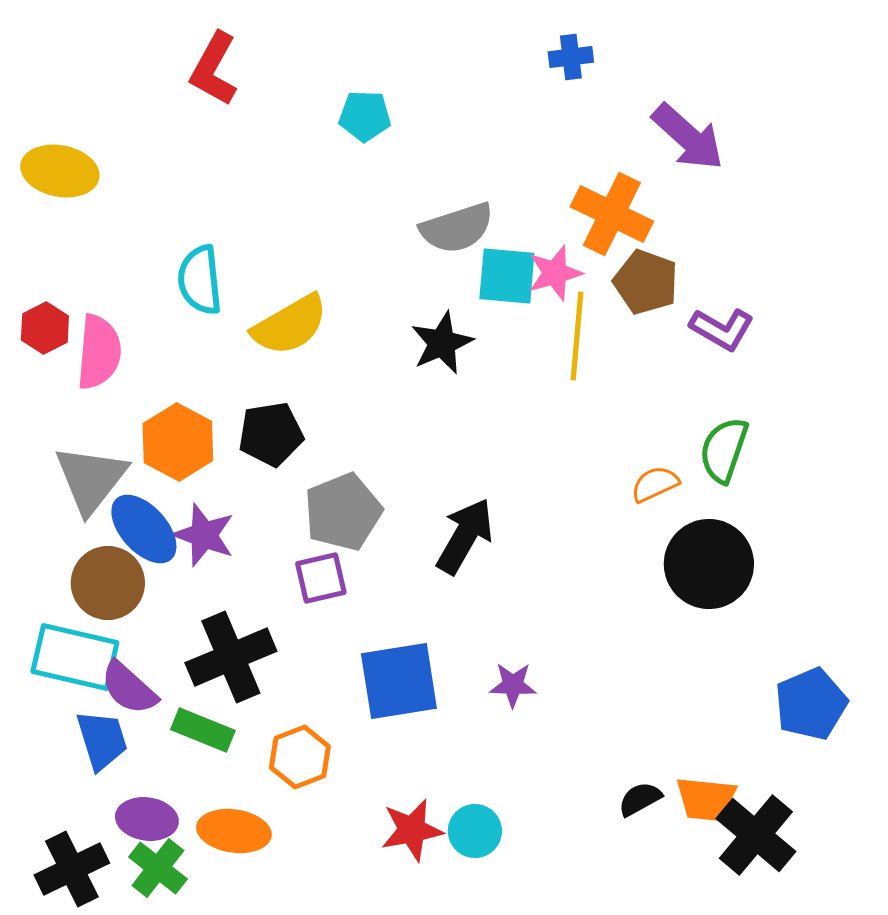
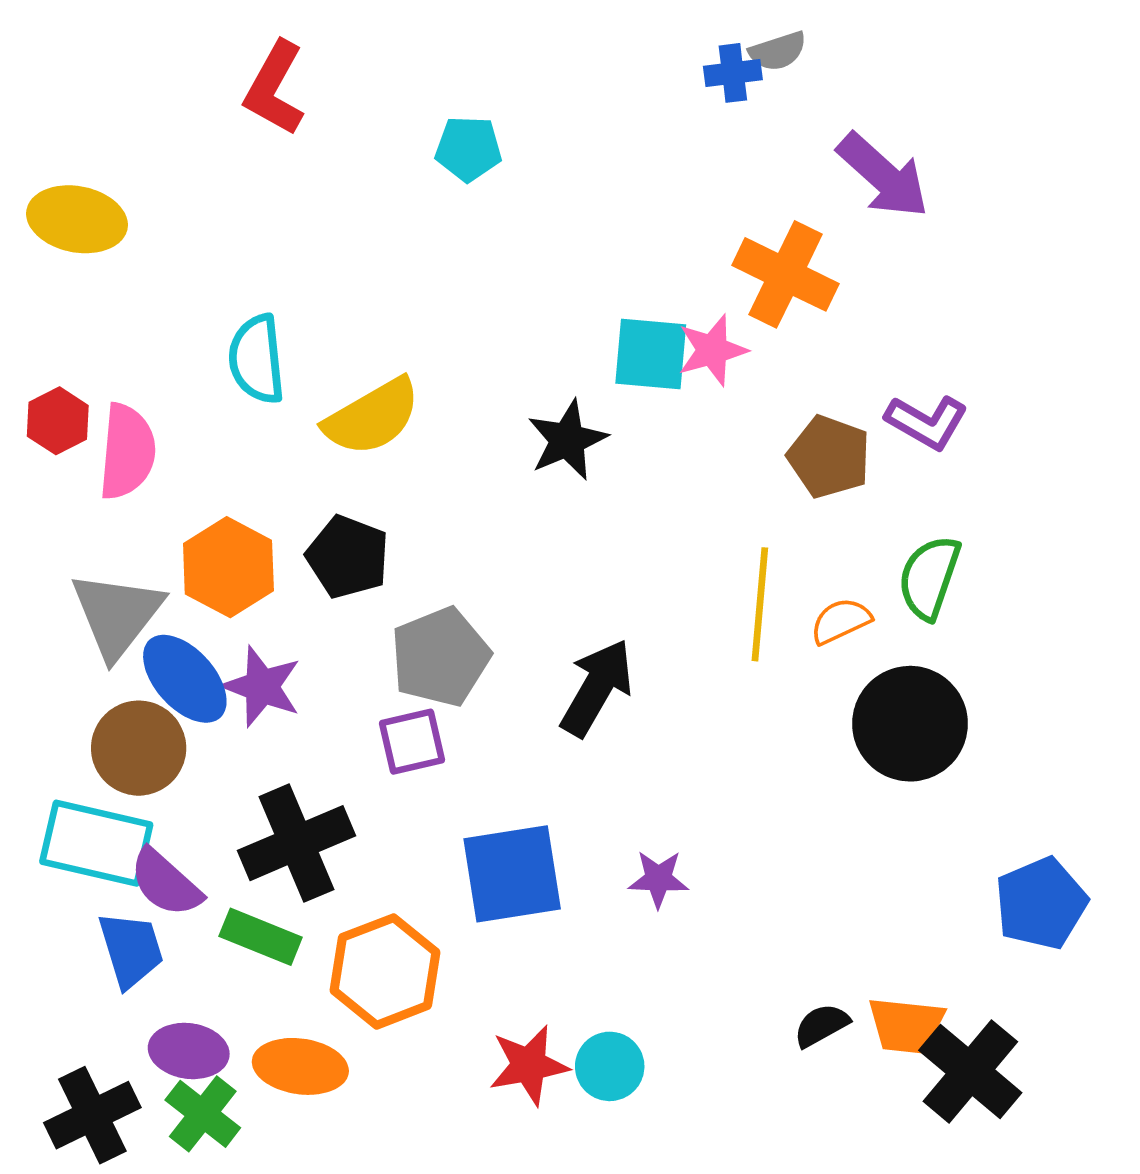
gray semicircle: (457, 228) -> (778, 51), moved, size x0.6
brown pentagon: (646, 282) -> (829, 457), moved
yellow line: (577, 336) -> (760, 604), moved
black pentagon: (271, 434) -> (348, 557), turned 30
orange hexagon: (300, 757) -> (385, 971), size x1.4

